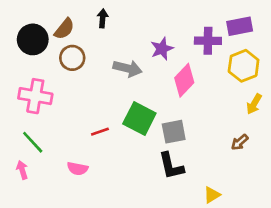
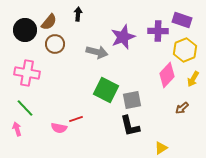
purple rectangle: (240, 26) -> (182, 20), turned 30
purple star: (162, 49) -> (123, 37), size x1.4
pink diamond: (184, 80) -> (167, 75), moved
red line: (100, 132) -> (76, 119), moved

